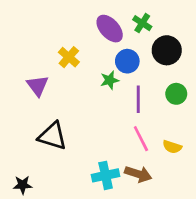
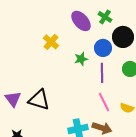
blue circle: (127, 61) -> (103, 48), moved
purple triangle: (38, 86) -> (13, 99), moved

